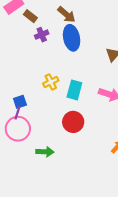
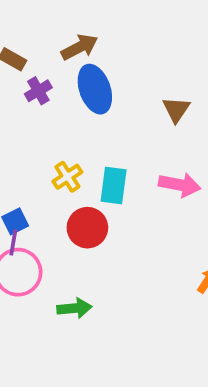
brown arrow: (66, 15) -> (79, 47), turned -60
red circle: (73, 122) -> (87, 228), moved

